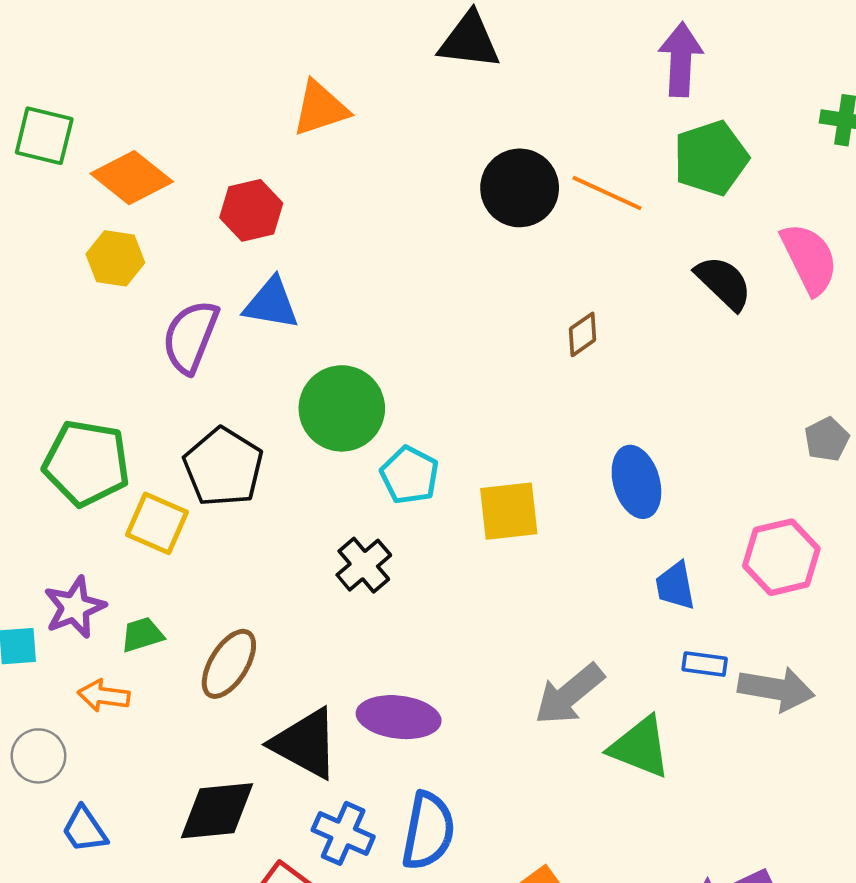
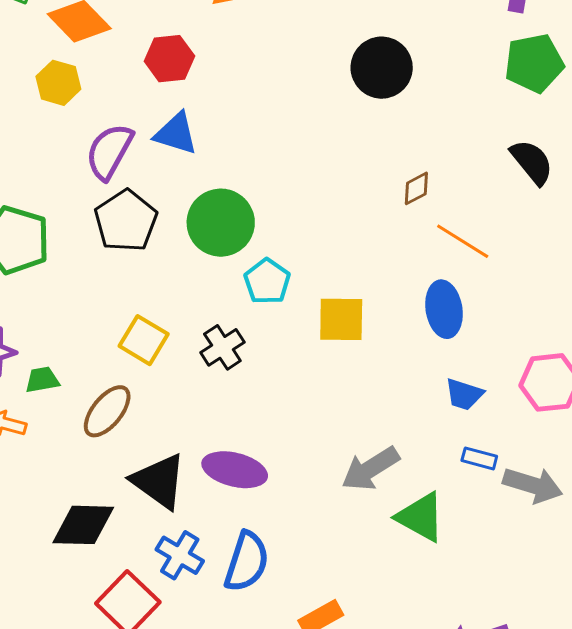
orange line: (607, 193) -> (463, 241), moved
black pentagon: (223, 467) -> (126, 221), moved
yellow square: (157, 523) -> (144, 340), moved
blue trapezoid: (675, 586) -> (464, 394), turned -69

